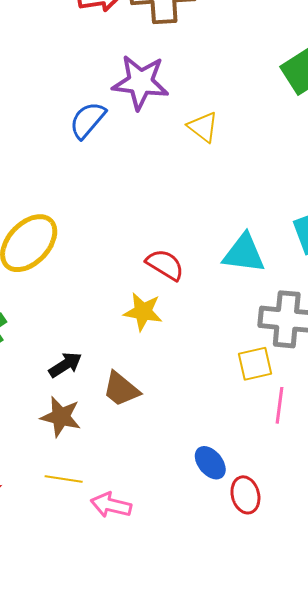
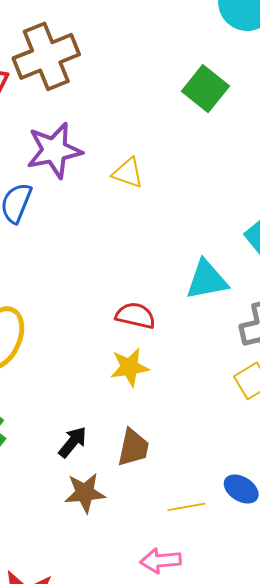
brown trapezoid: (121, 389) -> (133, 448), turned -99
yellow line: (64, 479) -> (186, 507), moved

